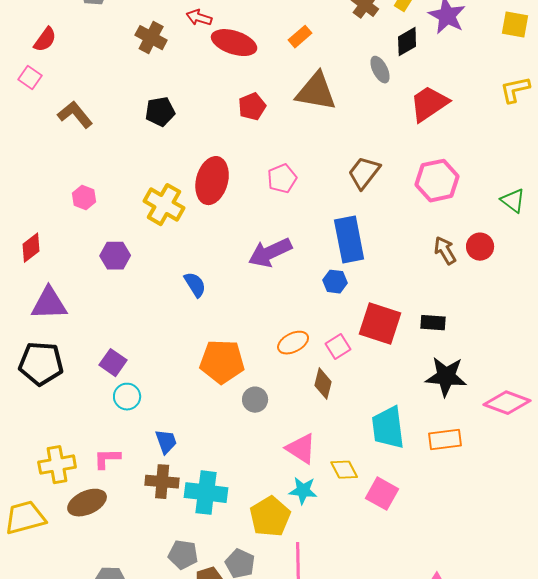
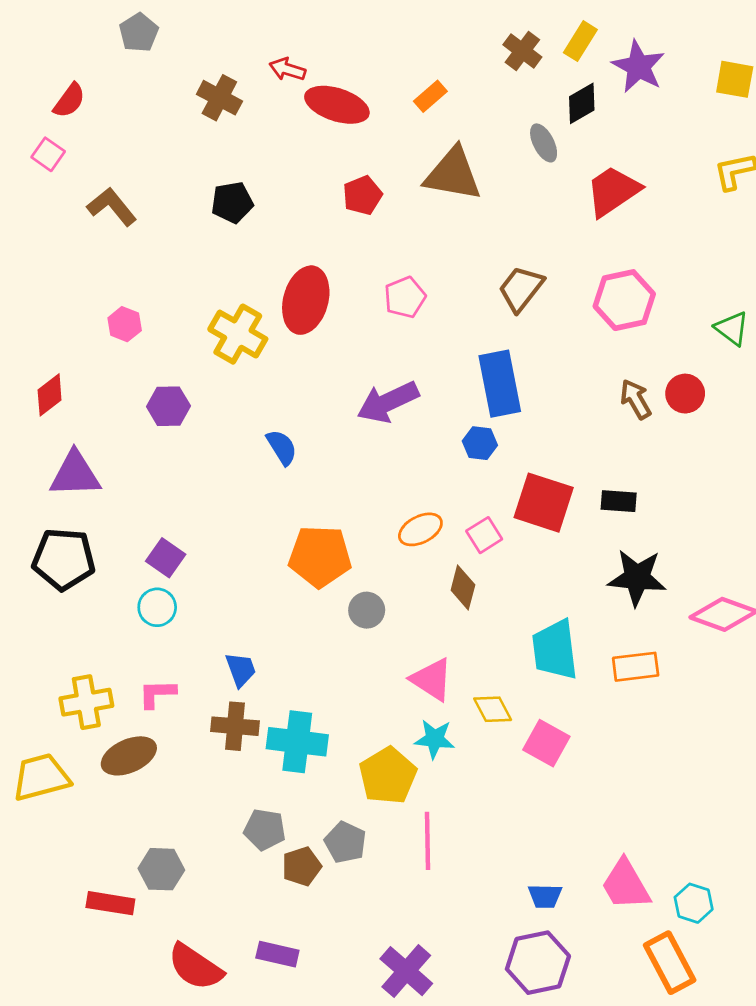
cyan circle: (127, 397) -> (157, 607), moved

